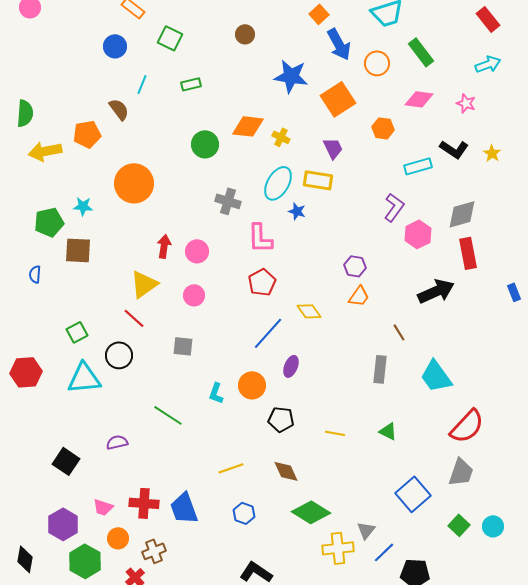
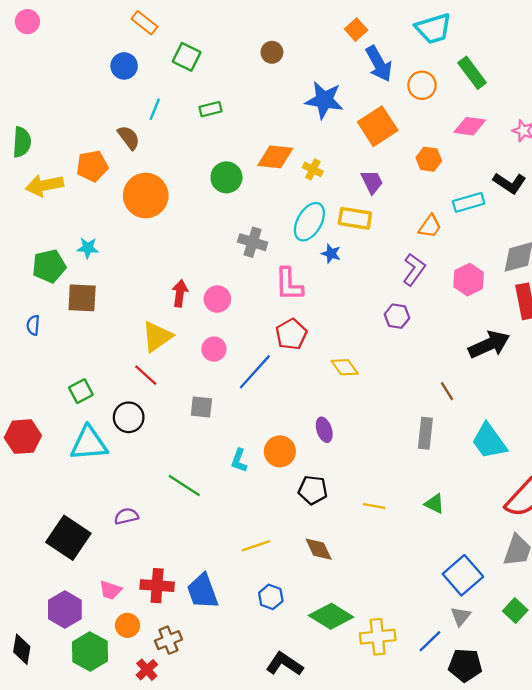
orange circle: (134, 183) -> (146, 196), moved
purple L-shape: (394, 207) -> (414, 269), moved
orange trapezoid: (359, 296) -> (430, 226), moved
blue line: (268, 333) -> (255, 372), moved
purple ellipse: (291, 366) -> (324, 430), turned -40
black square: (66, 461) -> (68, 538), size x1.4
green diamond: (311, 512) -> (331, 616), moved
gray triangle: (366, 530) -> (461, 616), moved

